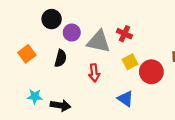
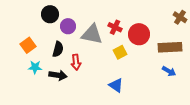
red circle: (151, 72) -> (139, 34), moved
red arrow: (94, 73) -> (76, 62), moved
cyan star: (35, 96) -> (35, 67), moved
black arrow: (61, 105) -> (58, 75), moved

